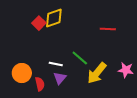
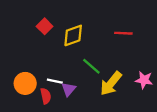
yellow diamond: (54, 18) -> (73, 35), moved
white line: (56, 64) -> (55, 81), moved

